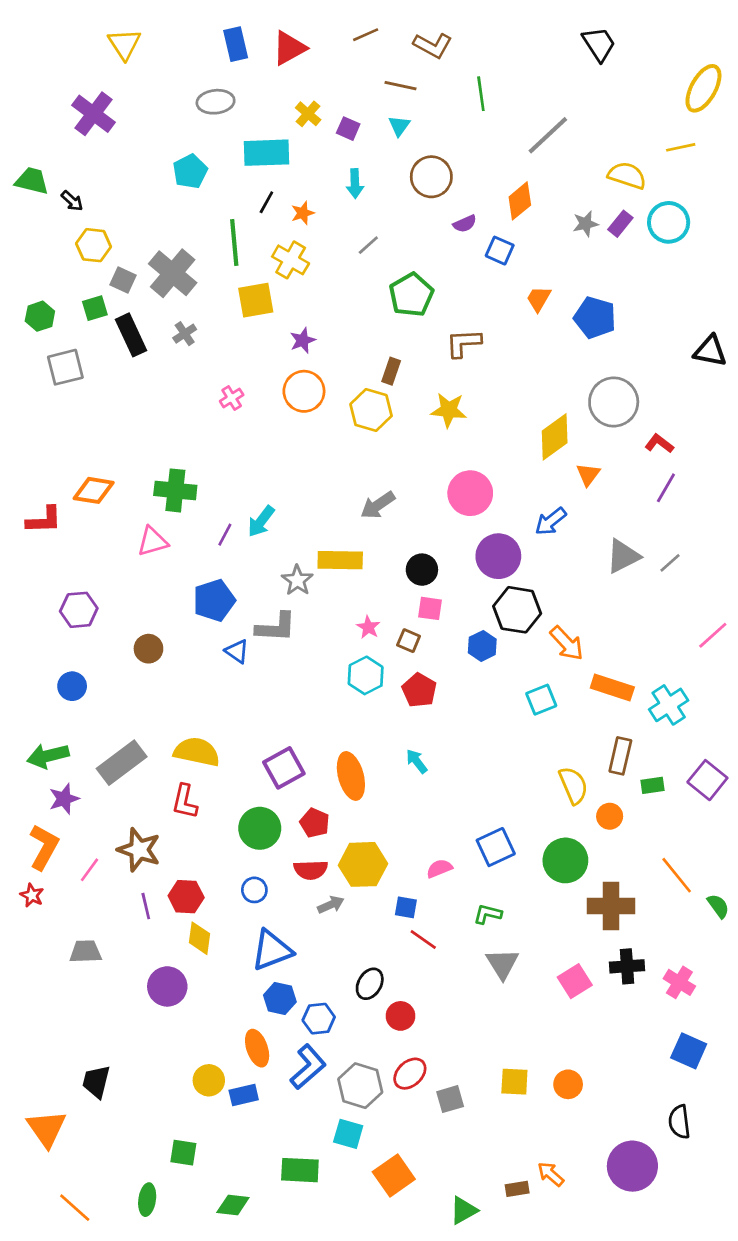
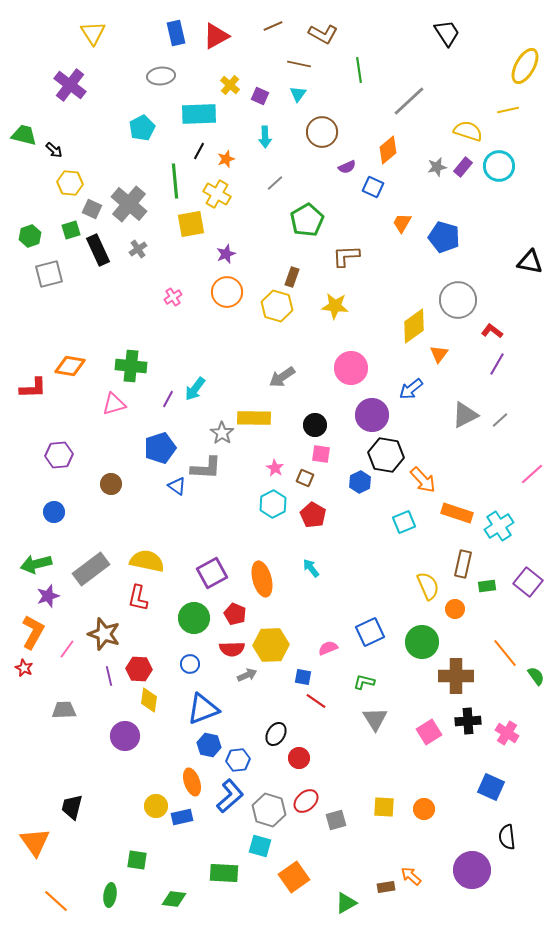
blue square: (689, 1051) -> (491, 787), moved

